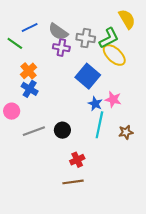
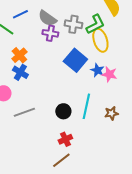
yellow ellipse: (114, 55) -> (100, 40), turned 30
pink star: (113, 99) -> (109, 74), moved
blue star: (95, 104) -> (97, 70), moved
black circle: (62, 130) -> (63, 111), moved
brown line: (73, 182) -> (61, 160), turned -30

